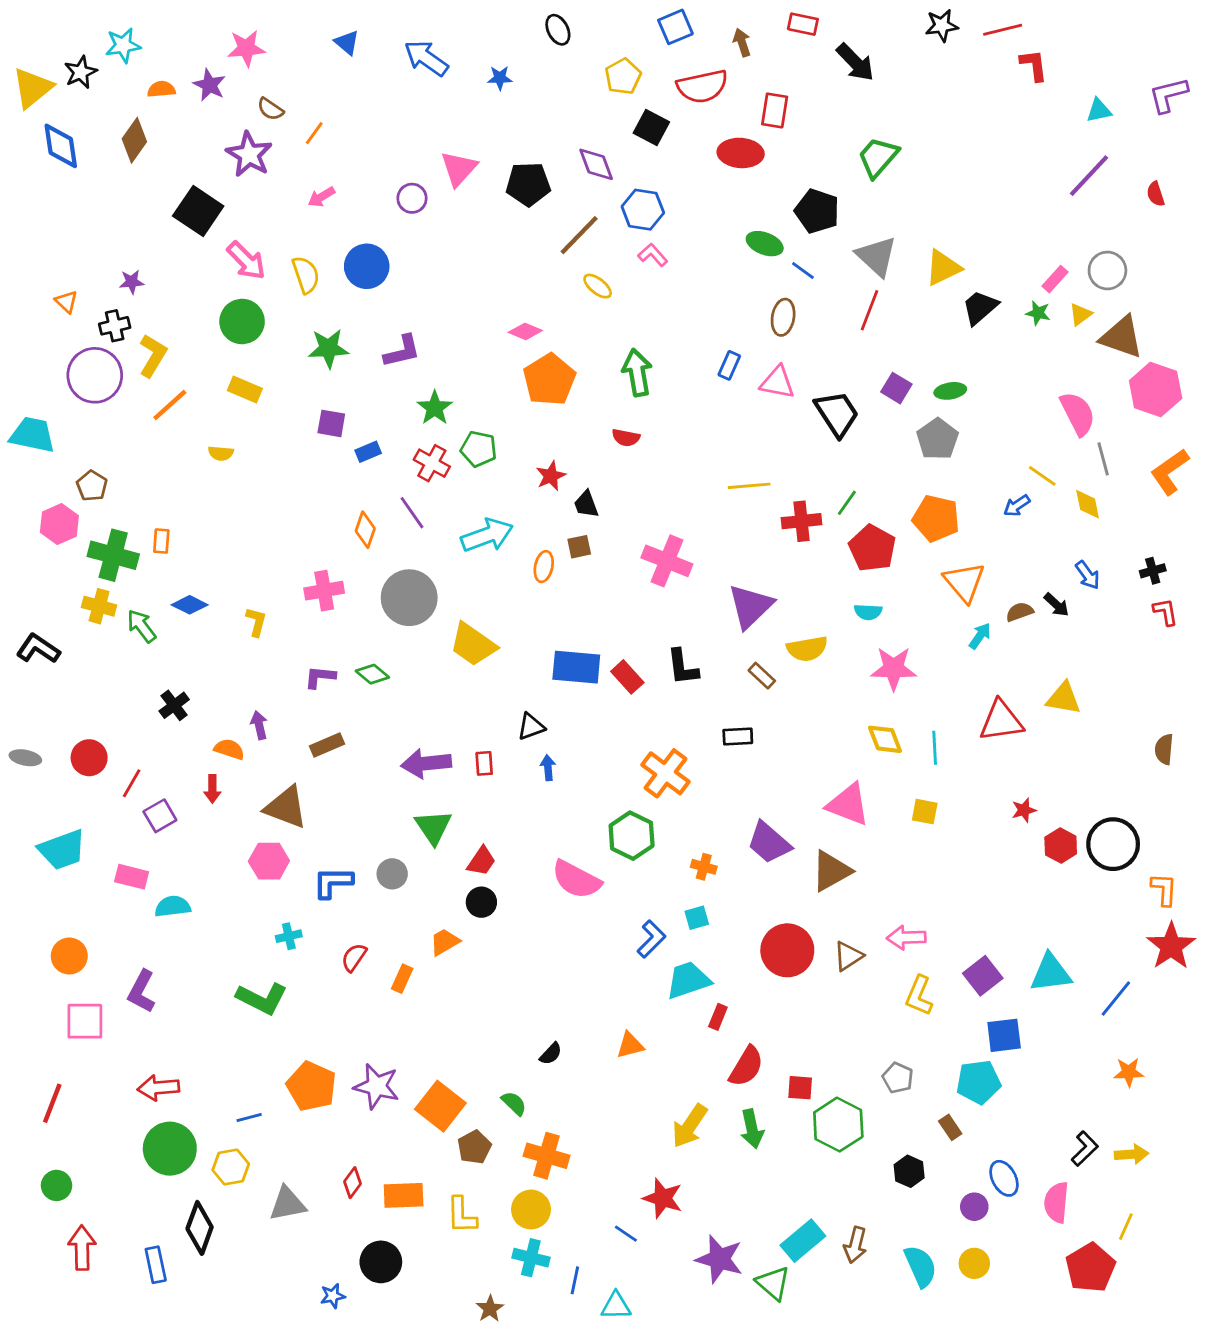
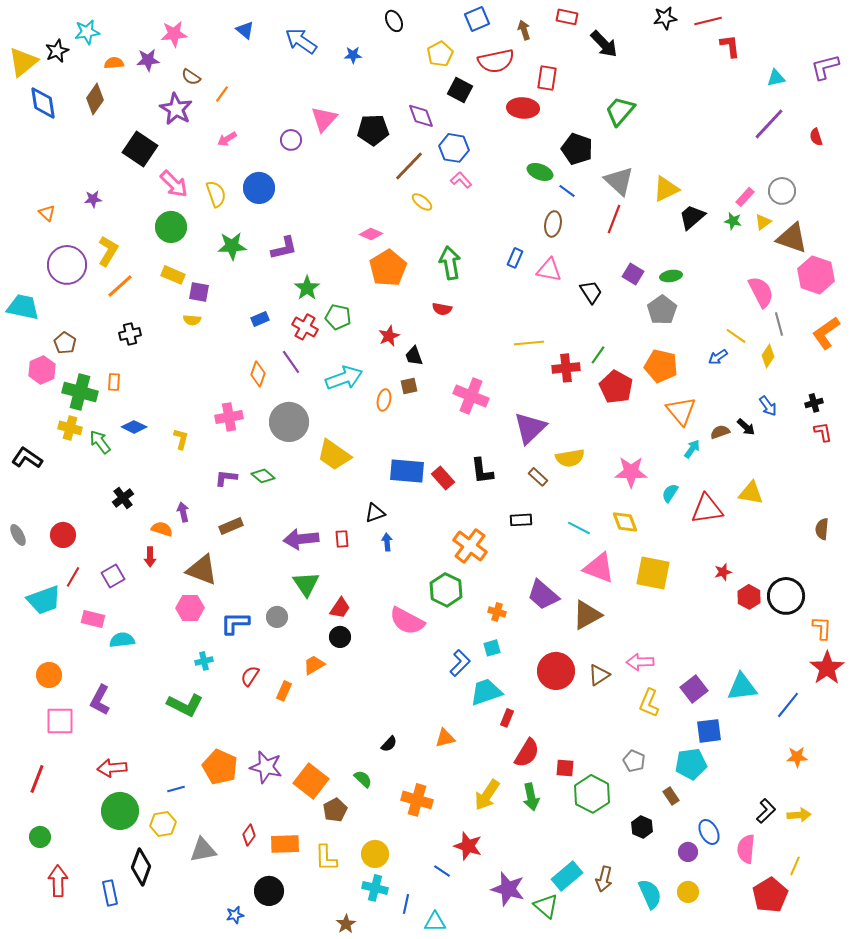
purple star: (209, 85) -> (148, 60), turned -30
black cross: (115, 326) -> (130, 334), moved
black trapezoid: (837, 414) -> (591, 292), size x0.7
purple square: (331, 423) -> (199, 292), moved
yellow semicircle: (221, 453) -> (192, 320), moved
yellow diamond: (1088, 504) -> (768, 356), turned 45
cyan semicircle: (868, 612) -> (670, 493), moved, turned 120
cyan line: (935, 748) -> (579, 528), moved, turned -60
gray ellipse: (25, 758) -> (18, 535), turned 50
red line: (132, 783) -> (73, 577), moved
yellow square: (925, 812) -> (653, 573), size x1.8
orange cross: (547, 1156) -> (417, 800), moved

